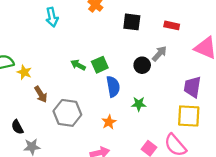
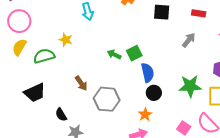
black circle: (142, 65) -> (154, 93), moved
yellow star: (24, 72) -> (66, 40), moved
green star: (139, 104) -> (190, 86), moved, size x1.6
orange star: (109, 122) -> (145, 115), moved

